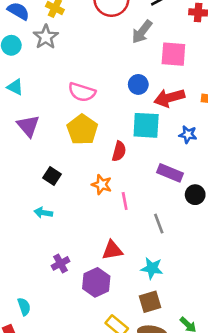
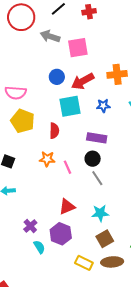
gray arrow: (142, 32) -> (50, 36), turned 84
black circle: (195, 195) -> (93, 159), moved
cyan semicircle: (24, 307) -> (39, 247), moved

